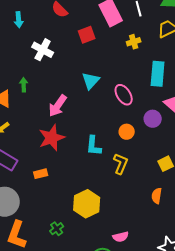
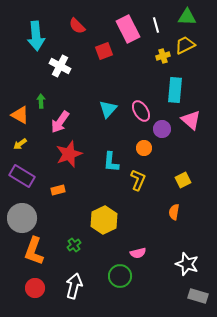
cyan arrow: (19, 20) -> (36, 36), size x1.8
yellow cross: (134, 42) -> (163, 56), moved
cyan triangle: (91, 81) -> (108, 109), moved
pink arrow: (58, 106) -> (60, 122), moved
purple circle: (153, 119) -> (162, 129), moved

